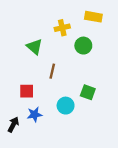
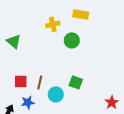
green triangle: (34, 47) -> (14, 41), moved
brown line: (52, 71) -> (40, 82), moved

